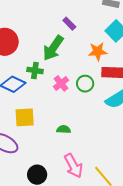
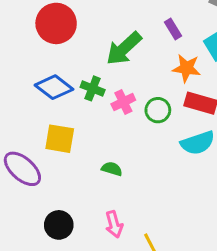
purple rectangle: (69, 24) -> (173, 29), moved
green cross: (35, 70) -> (93, 88), moved
pink arrow: (74, 166) -> (114, 224), size x0.7

